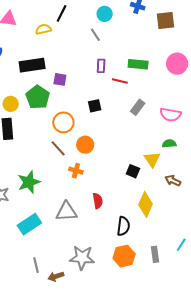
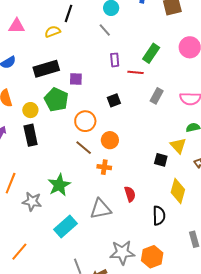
green rectangle: (138, 64) -> (151, 53), turned -54
orange hexagon: (124, 256) -> (152, 257), moved

